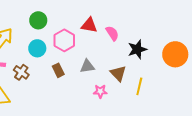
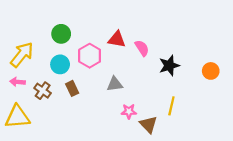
orange circle: (175, 54) -> (211, 71), size x0.6
brown rectangle: (58, 70) -> (72, 88), moved
brown triangle: (118, 73) -> (148, 124), moved

